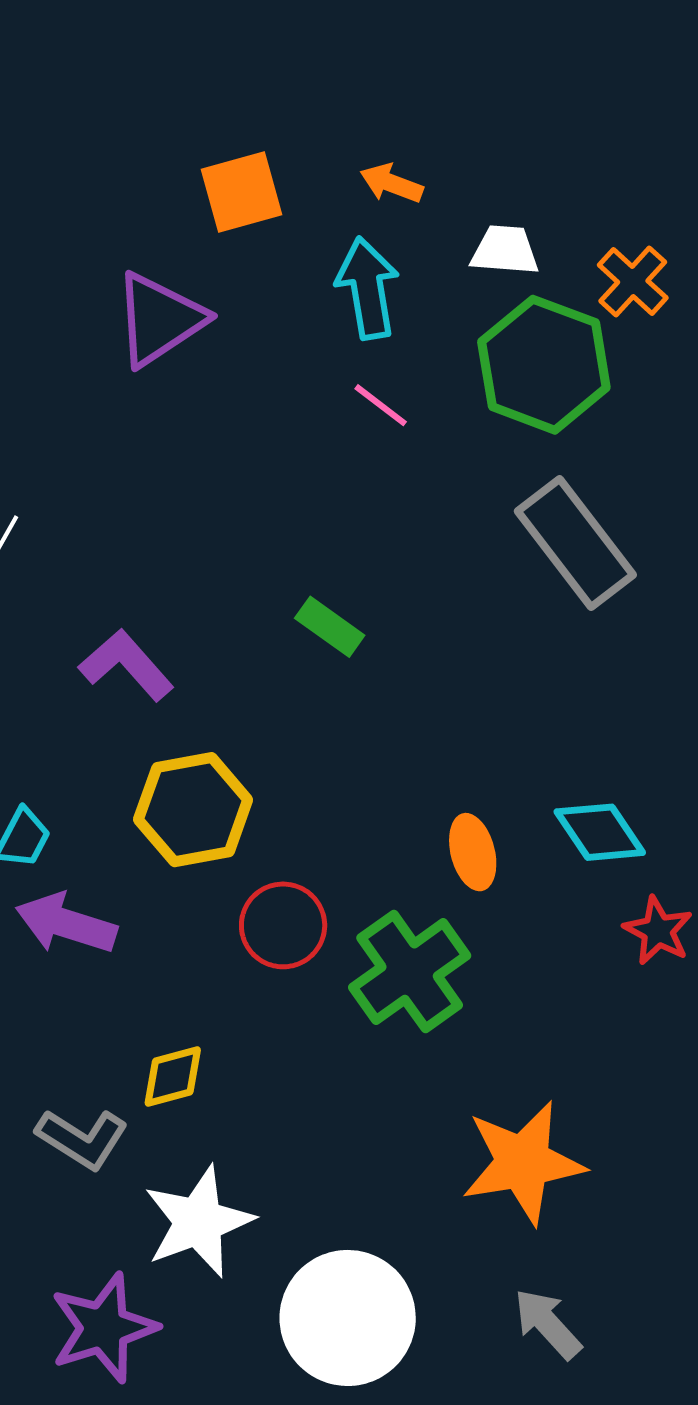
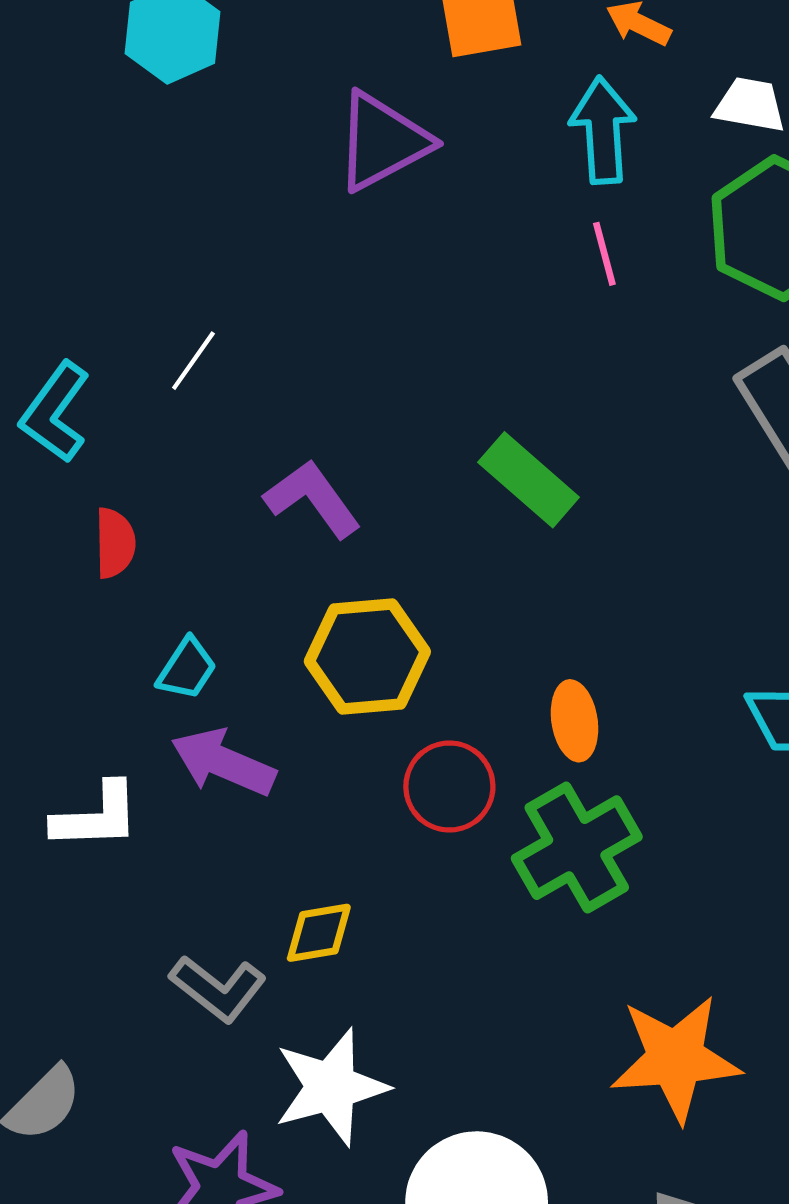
pink line: (381, 405) -> (604, 254), turned 32
green rectangle: (330, 627) -> (529, 480), size x1.4
orange ellipse: (473, 852) -> (575, 721), moved

